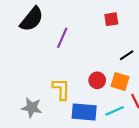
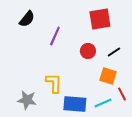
black semicircle: (32, 19) -> (27, 19), size x0.7
red square: (111, 19) -> (100, 19), size x1.6
red circle: (97, 80) -> (88, 51), moved

